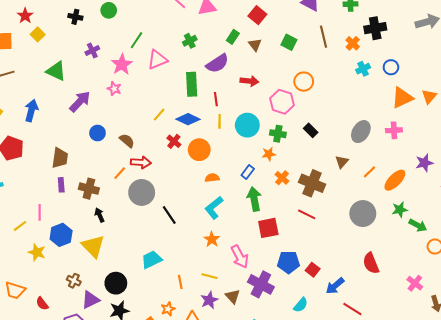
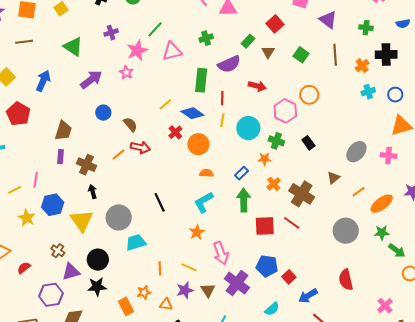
gray circle: (142, 192) -> (119, 217), moved
red square: (268, 228) -> (265, 226), moved
red semicircle: (42, 304) -> (24, 268), turned 80

